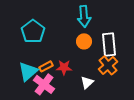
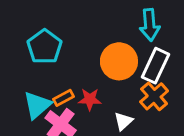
cyan arrow: (84, 16) -> (150, 25), moved
orange circle: (84, 41) -> (119, 61), size x1.6
white rectangle: (109, 44) -> (155, 66), turned 30

